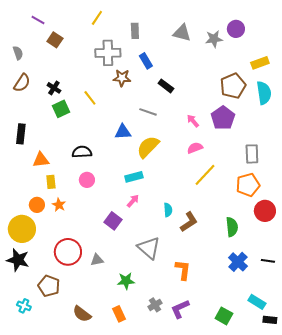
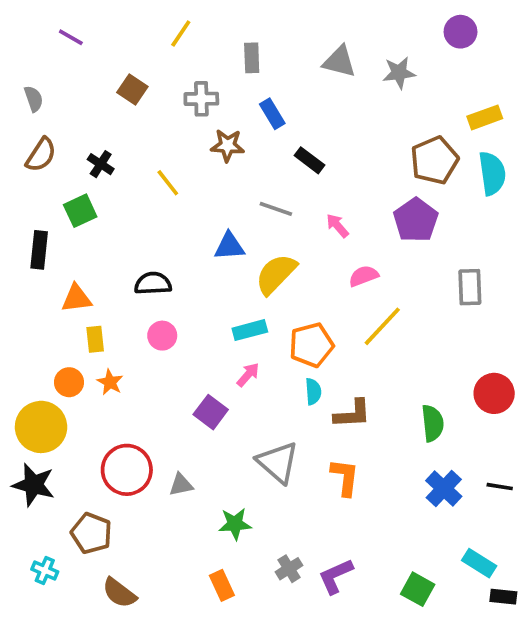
purple circle: (236, 29) -> (461, 32), moved
brown square: (55, 40) -> (132, 89), moved
gray cross: (108, 53) -> (201, 99), size x0.7
green square: (61, 109) -> (80, 211), moved
pink arrow: (193, 121) -> (337, 226), moved
orange pentagon: (248, 185) -> (311, 345), moved
brown L-shape: (189, 222) -> (352, 414), turned 30
orange L-shape: (183, 270) -> (345, 477), moved
brown semicircle: (82, 314) -> (119, 593), moved

